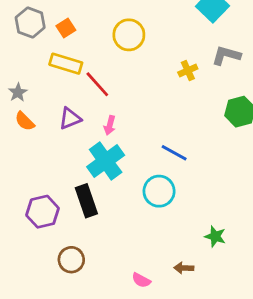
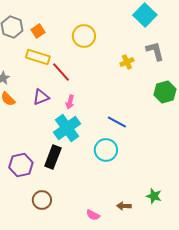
gray L-shape: (226, 55) -> (155, 51), turned 60
black rectangle: (86, 201) -> (53, 157), turned 40
green star: (215, 236) -> (154, 196), moved

